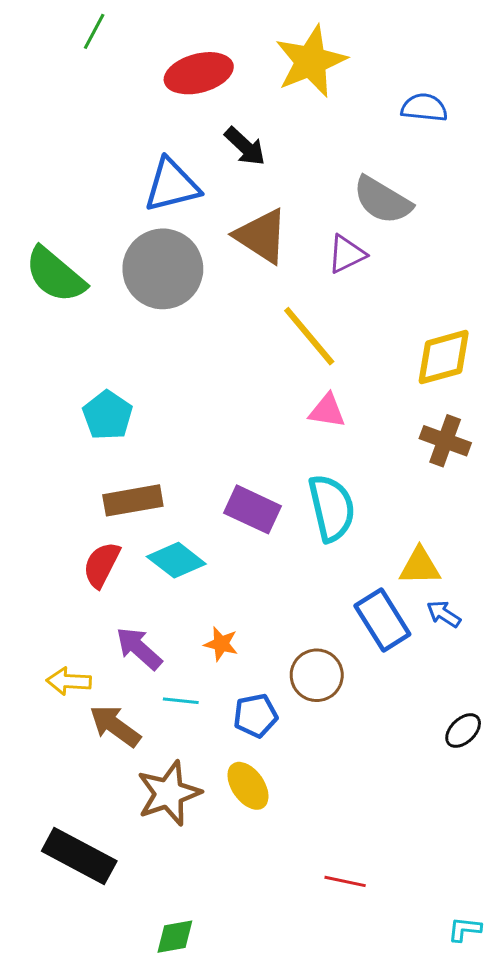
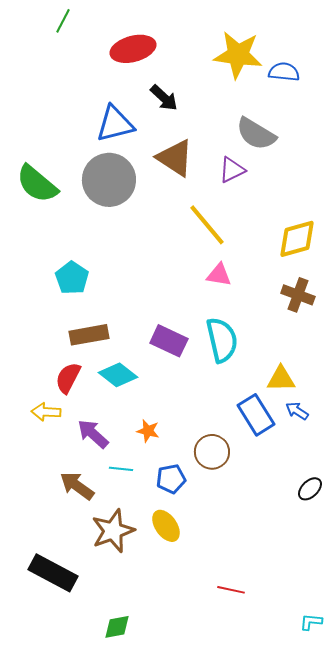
yellow star: (311, 61) -> (238, 55), moved, turned 30
yellow arrow: (69, 681) -> (46, 412), moved

